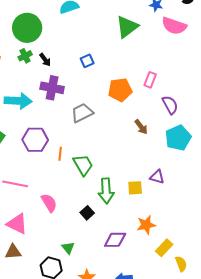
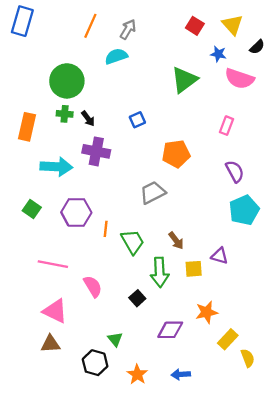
green cross: (25, 56) -> (65, 114), turned 32
pink rectangle: (150, 80) -> (227, 126), moved
gray trapezoid: (82, 113) -> (153, 192), moved
brown arrow: (141, 127) -> (176, 241), moved

